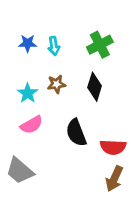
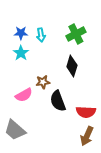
brown star: (56, 84) -> (43, 82), moved
cyan star: (28, 93) -> (21, 53), moved

